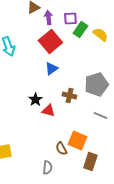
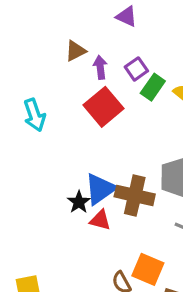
purple square: (70, 19) -> (136, 69), turned -32
blue triangle: (51, 69) -> (100, 189), moved, size x1.5
brown cross: (69, 96) -> (135, 195), size x1.6

